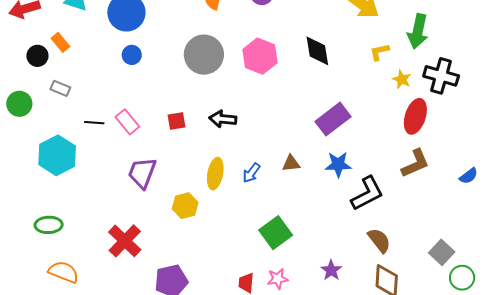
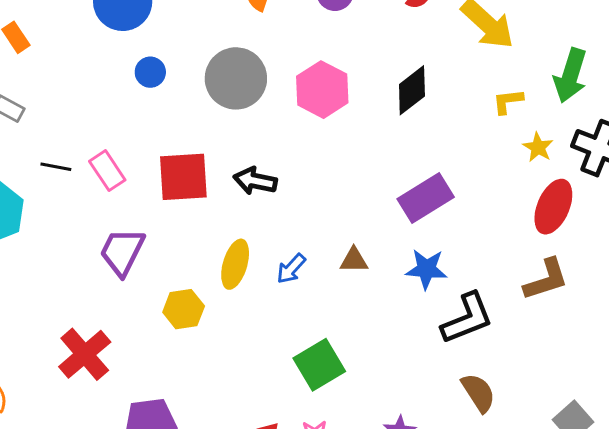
black diamond: (317, 51) -> (412, 90), turned 56
blue circle: (132, 55) -> (150, 72), moved
red square: (177, 121) -> (183, 177), size x1.8

